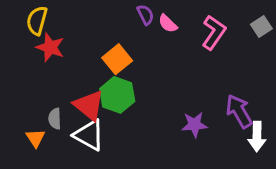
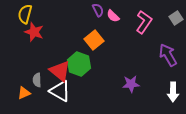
orange square: (117, 59) -> (94, 40), moved
purple arrow: (239, 111) -> (168, 55), moved
orange triangle: (35, 138) -> (24, 93), turned 40

